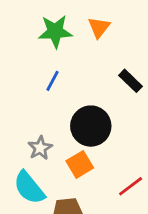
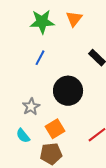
orange square: (80, 164) -> (55, 129), moved
cyan semicircle: (29, 188) -> (23, 136), size x0.6

